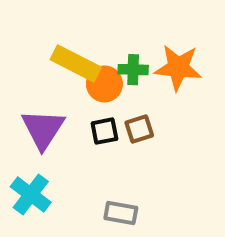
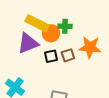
orange star: (178, 68) -> (90, 47), moved
purple triangle: (43, 129) -> (28, 43), moved, turned 35

